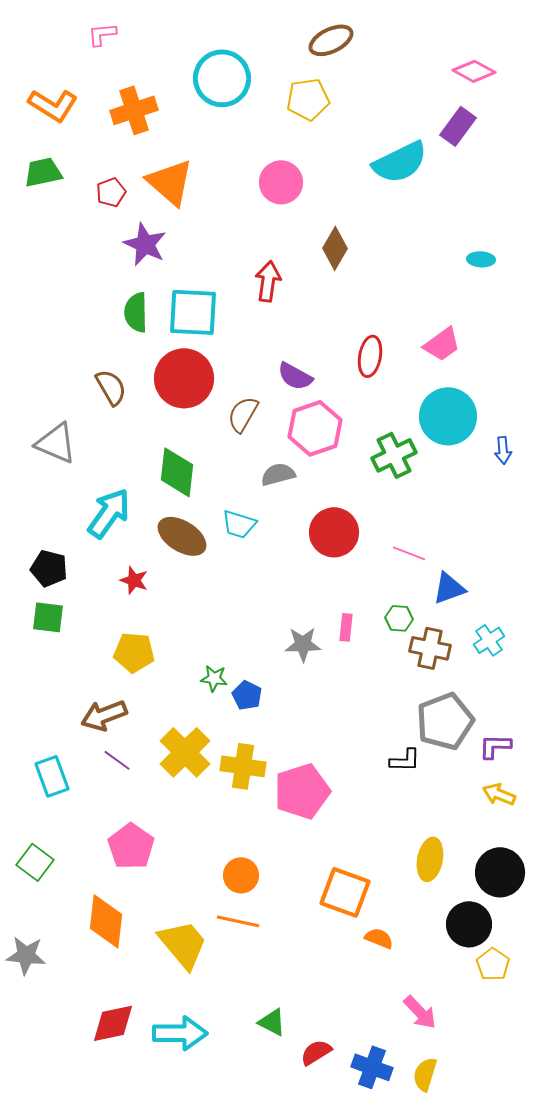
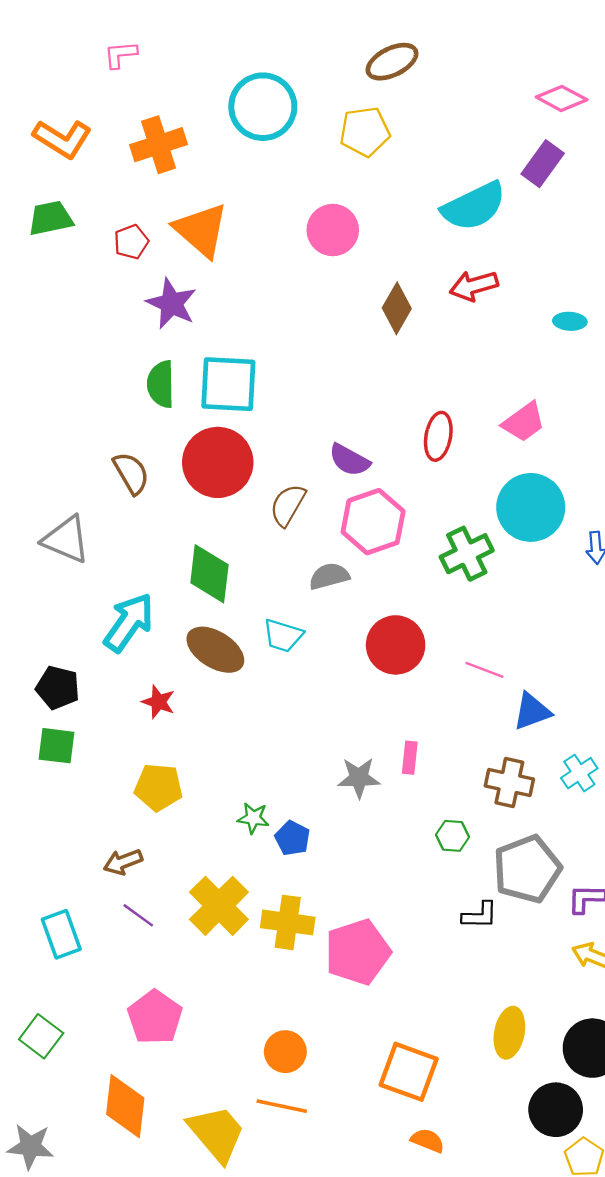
red arrow: (268, 281) -> (474, 286), moved, turned -114
green hexagon: (399, 618) -> (452, 836), moved
brown arrow: (104, 715) -> (123, 862), size x0.7
orange semicircle: (379, 938) -> (428, 1141), moved

